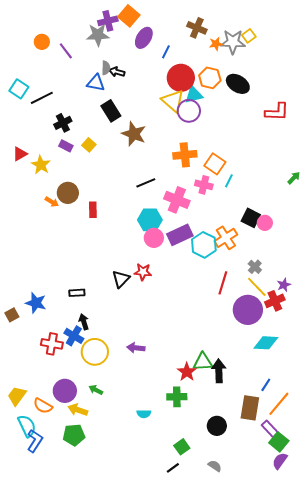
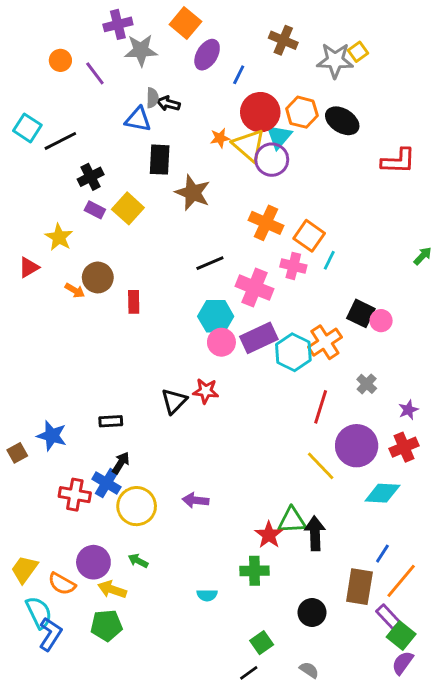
purple cross: (108, 21) -> (118, 24), moved
orange star: (216, 44) -> (220, 138), moved
cyan triangle: (194, 95) -> (279, 137), turned -36
black rectangle: (111, 111) -> (160, 160), turned 35
yellow square: (89, 145) -> (128, 208), size x1.5
red triangle: (20, 154) -> (29, 267), moved
orange cross: (185, 155) -> (266, 223), turned 30
yellow line: (257, 287) -> (321, 466), moved
red cross: (275, 301) -> (404, 447), moved
black arrow: (84, 322) -> (121, 463), turned 49

